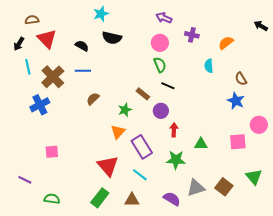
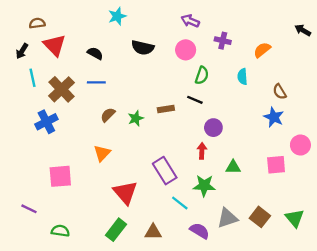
black semicircle: (112, 38) -> (143, 48), moved
green semicircle: (160, 65) -> (202, 75), moved, turned 42
brown rectangle: (143, 94) -> (166, 109), turned -48
green star: (125, 110) -> (136, 118), moved
purple circle: (161, 111) -> (213, 128), moved
orange triangle: (118, 132) -> (102, 153), moved
pink square: (52, 152) -> (60, 176), size x1.5
cyan line: (140, 175) -> (180, 203), moved
green triangle: (254, 177) -> (295, 218), moved

